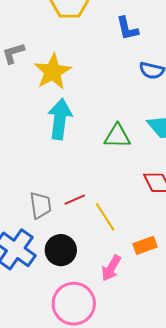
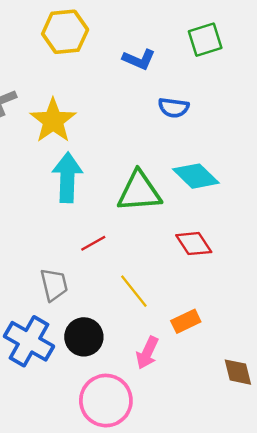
blue L-shape: (127, 29) -> (139, 59), turned -48
green triangle: (117, 136) -> (139, 192), size x1.4
red line: (75, 200) -> (93, 243), moved

